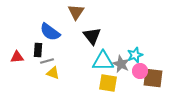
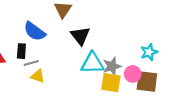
cyan star: (135, 55) -> (149, 52), moved
gray star: (121, 64) -> (112, 66), turned 30
yellow square: (108, 83) -> (111, 83), moved

